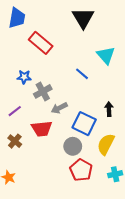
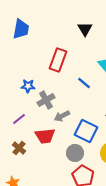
black triangle: (83, 18) -> (85, 29), size x0.7
red rectangle: (41, 43) -> (58, 60), moved, turned 70

